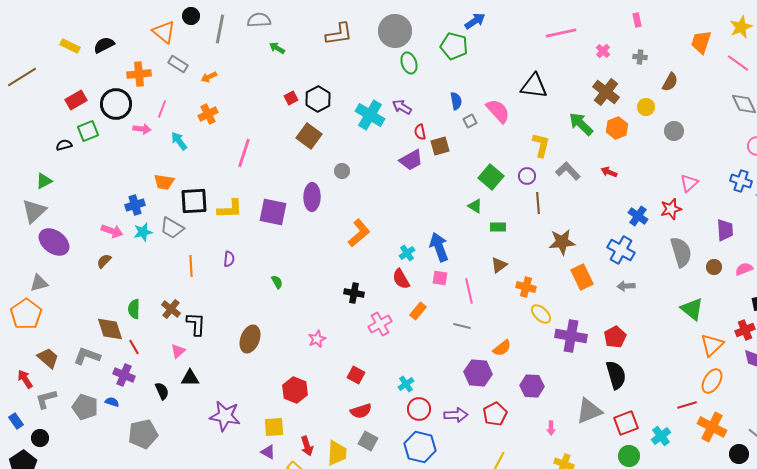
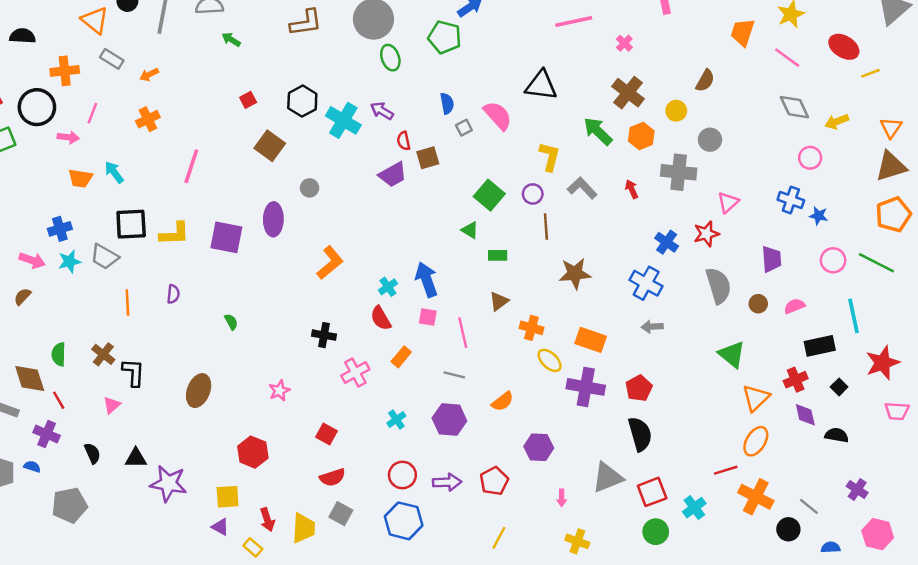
black semicircle: (104, 45) -> (22, 36), turned 30
gray cross: (640, 57) -> (679, 172), moved, size x2.0
black hexagon: (318, 99) -> (302, 101), moved
cyan arrow: (179, 141) -> (114, 172), moved
red arrow: (609, 172) -> (632, 189), turned 42
orange trapezoid: (164, 182) -> (80, 178), moved
orange rectangle: (582, 277) -> (591, 340), moved, turned -45
purple hexagon: (478, 373) -> (449, 420), moved
black triangle: (190, 378) -> (136, 458), moved
cyan cross: (406, 384) -> (396, 420), moved

